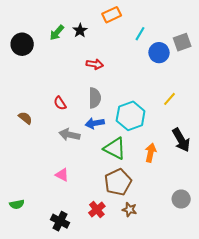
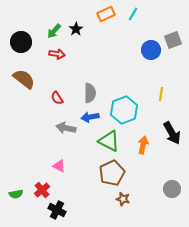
cyan line: (140, 34) -> (133, 14), moved
red arrow: (95, 64) -> (57, 54), moved
yellow line: (170, 99) -> (161, 94), turned -32
brown semicircle: (25, 118) -> (24, 79), moved, size x1.6
red cross: (97, 210) -> (42, 190), moved

